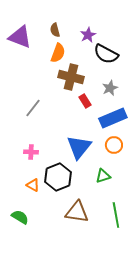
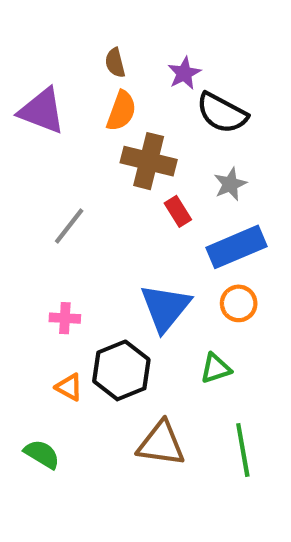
purple triangle: (20, 37) -> (42, 111), moved

